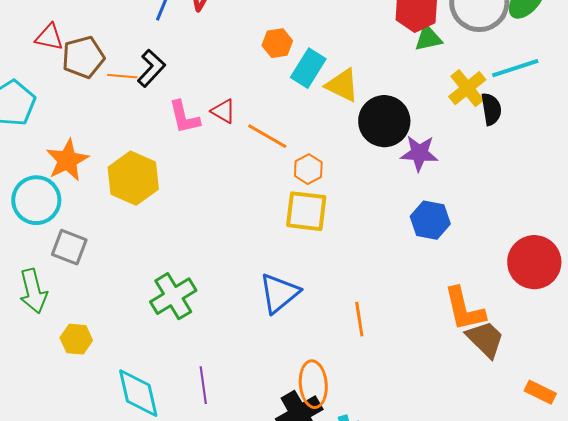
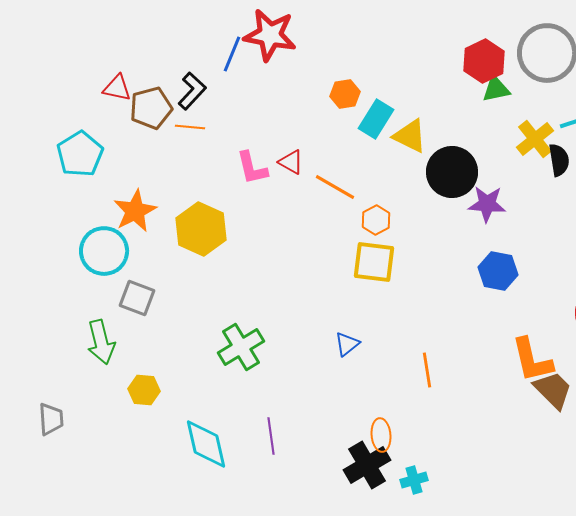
black L-shape: (151, 68) -> (192, 91), moved
blue triangle: (279, 293) -> (347, 344), size x0.6
orange ellipse: (313, 384) -> (381, 435), size x0.7

